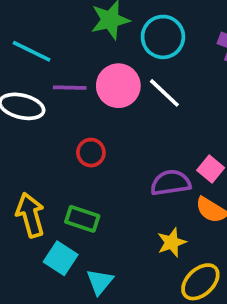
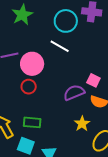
cyan circle: (163, 37) -> (66, 21), moved
pink circle: (118, 86) -> (32, 64), moved

